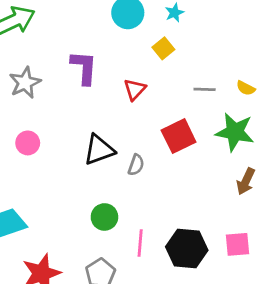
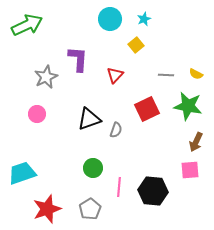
gray star: (25, 83) -> (46, 77), moved
pink square: (237, 244) -> (190, 170), moved

